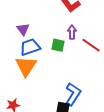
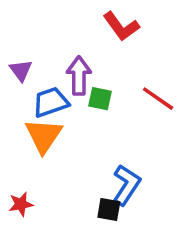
purple triangle: (23, 29) -> (21, 70), moved
purple arrow: (72, 32) -> (79, 76), moved, size x1.5

